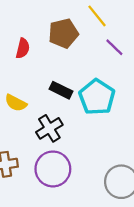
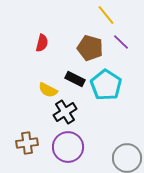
brown pentagon: (63, 33) -> (90, 48), moved, turned 30
yellow semicircle: (16, 103) -> (48, 90), moved

